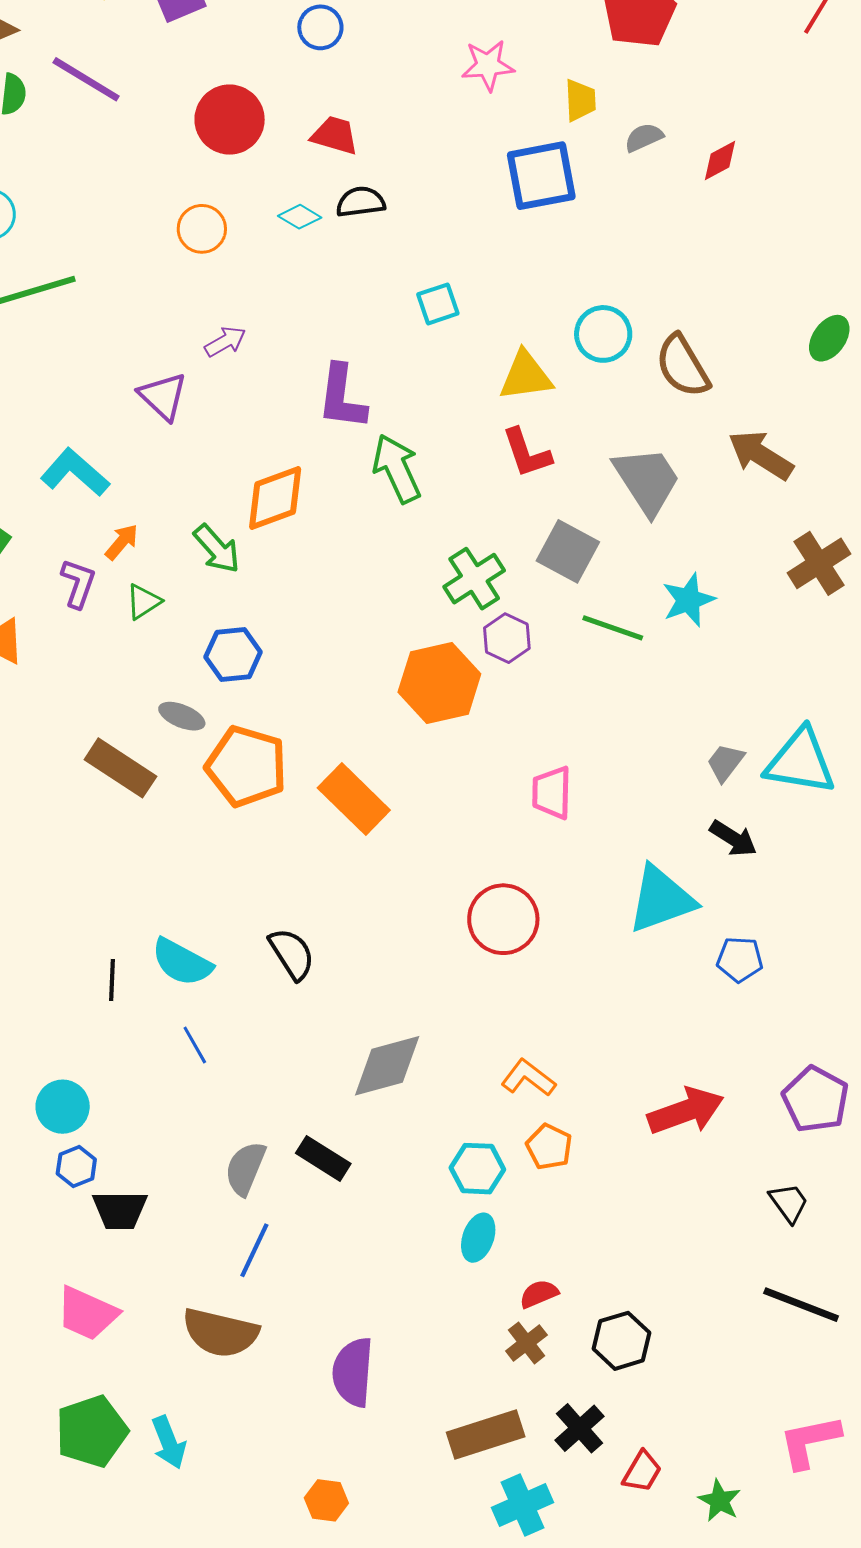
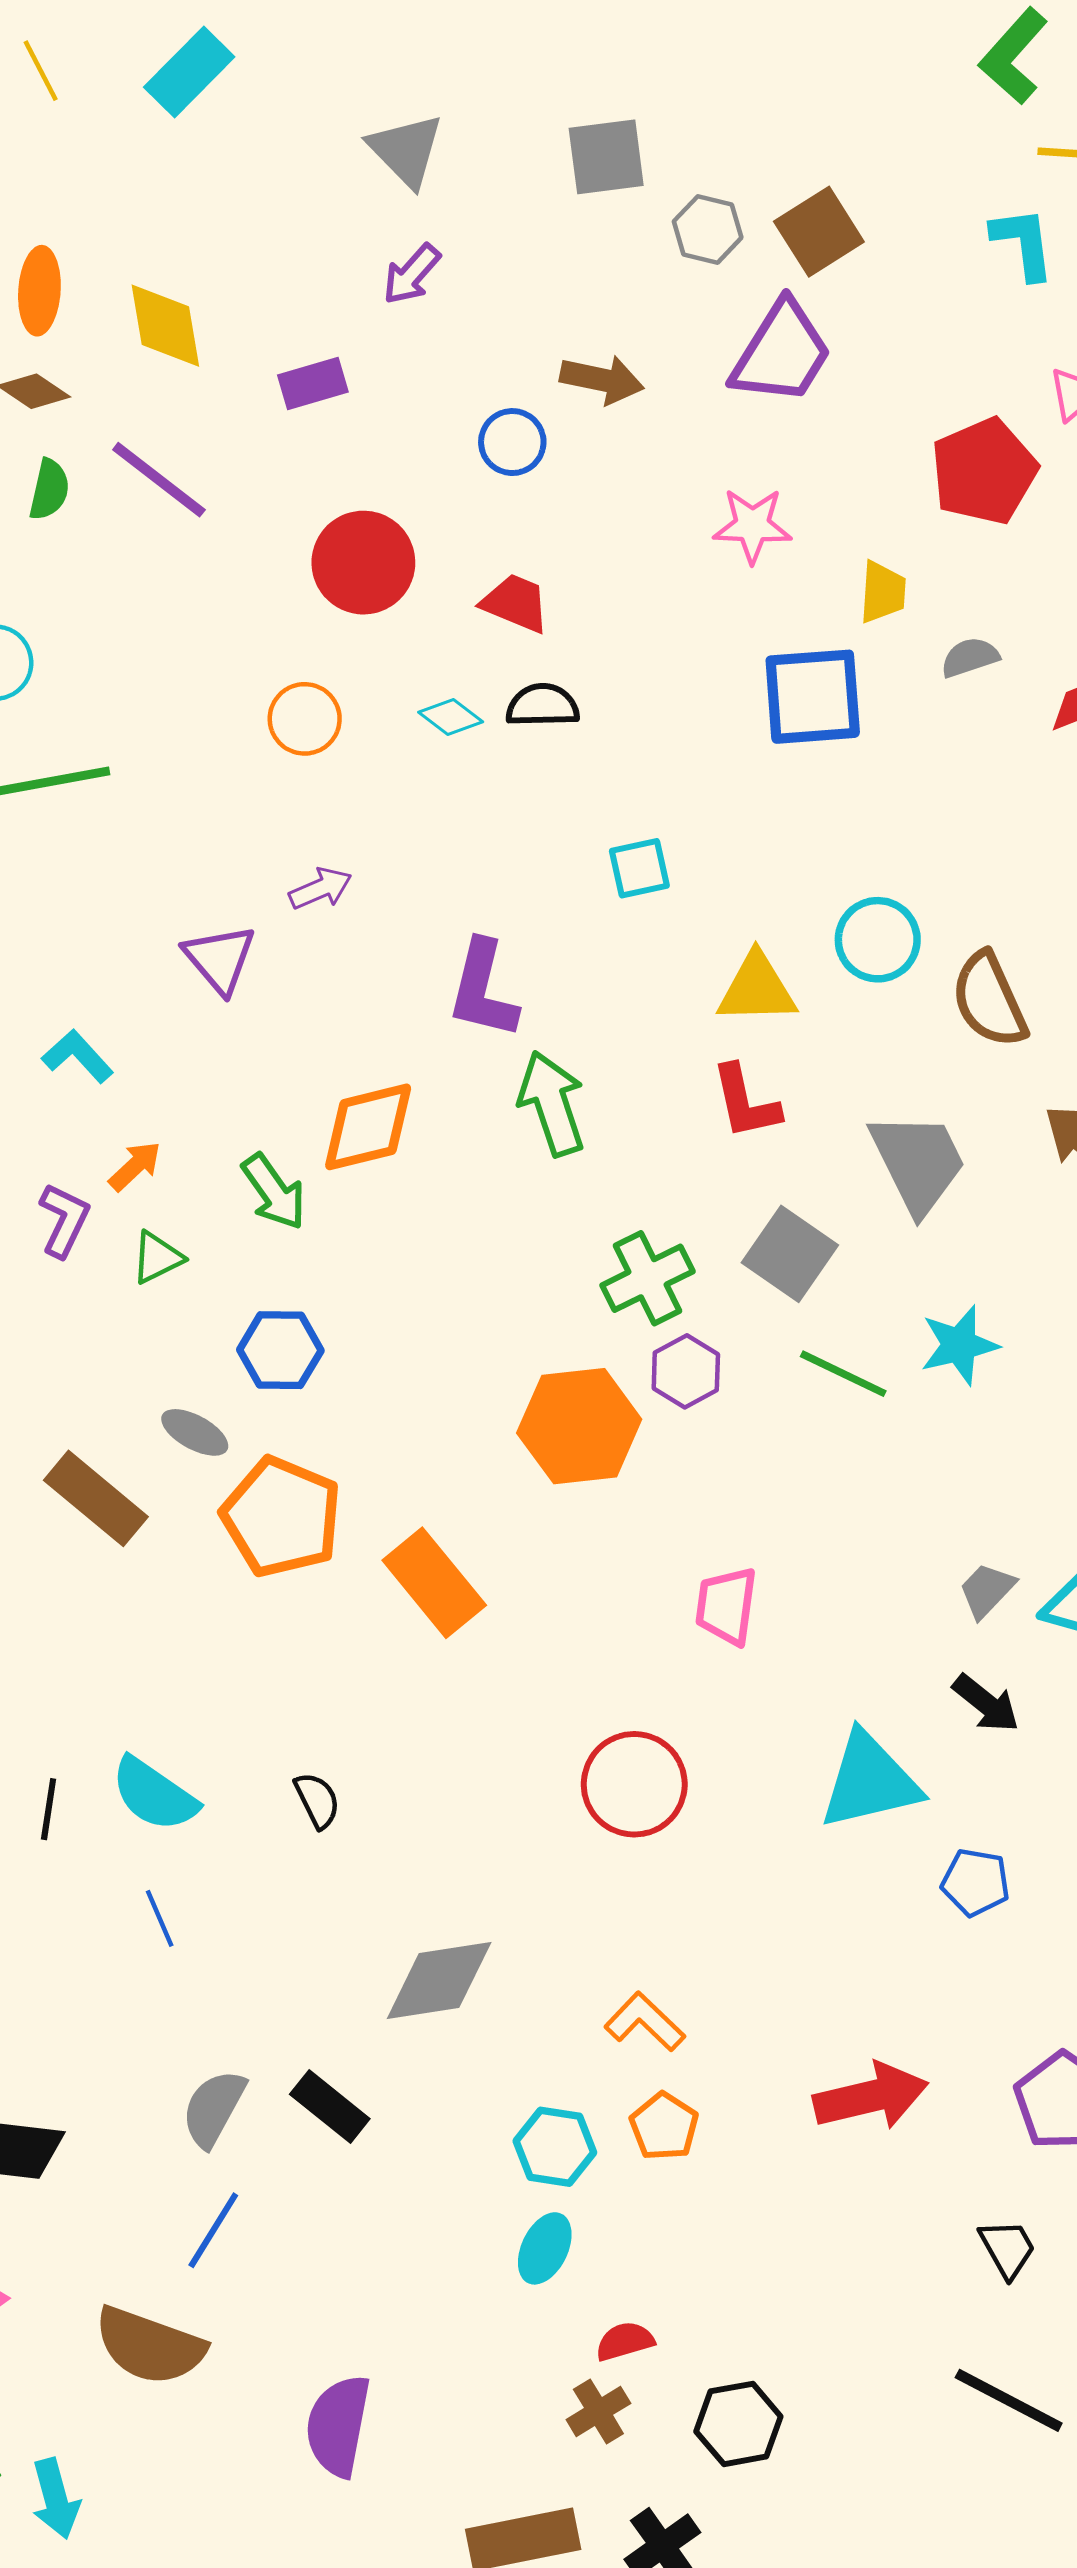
cyan L-shape: (75, 472) -> (78, 1056), size x0.7
black semicircle: (292, 954) -> (317, 1800), size x0.7

